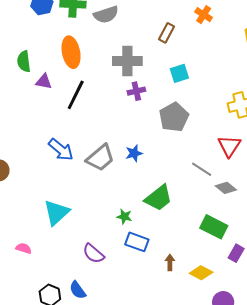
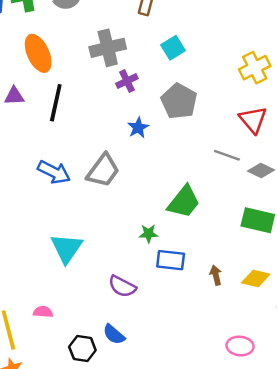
blue star: (134, 153) -> (138, 128), moved
pink semicircle: (24, 248) -> (43, 312), moved

